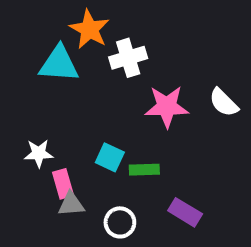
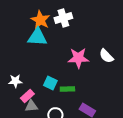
white cross: (128, 58) -> (63, 18), moved
cyan triangle: (59, 64) -> (37, 37), moved
pink rectangle: (63, 184) -> (27, 96), turned 64

